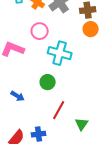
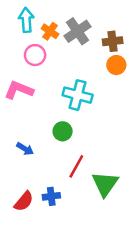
pink circle: (40, 31) -> (35, 55), moved
green triangle: (82, 124) -> (105, 184), size x1.6

